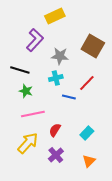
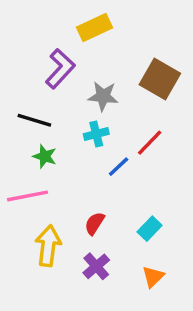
blue line: (69, 97) -> (119, 167), turned -56
pink line: (33, 114) -> (28, 196), moved
yellow arrow: (28, 143) -> (48, 246), turned -35

